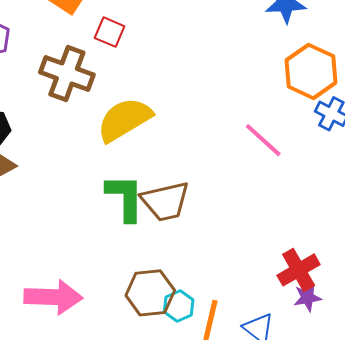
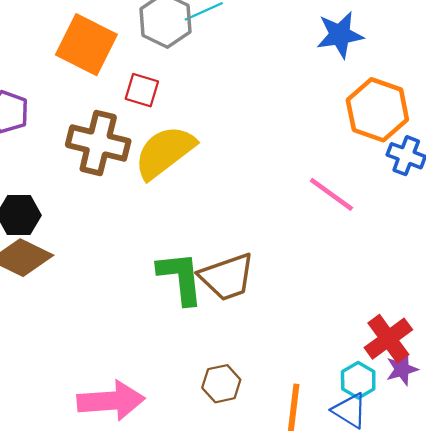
yellow semicircle: (124, 120) -> (165, 152), moved
brown hexagon: (150, 293) -> (221, 384), size x0.7
cyan hexagon: (179, 306) -> (358, 380), moved

